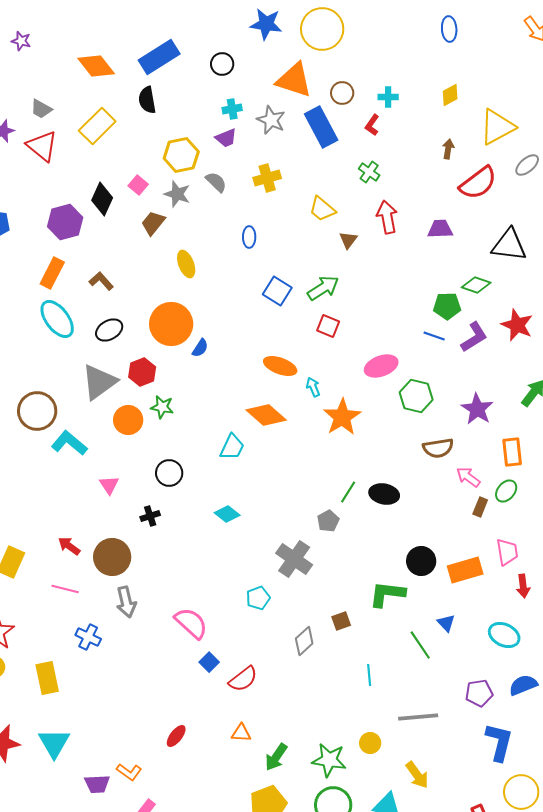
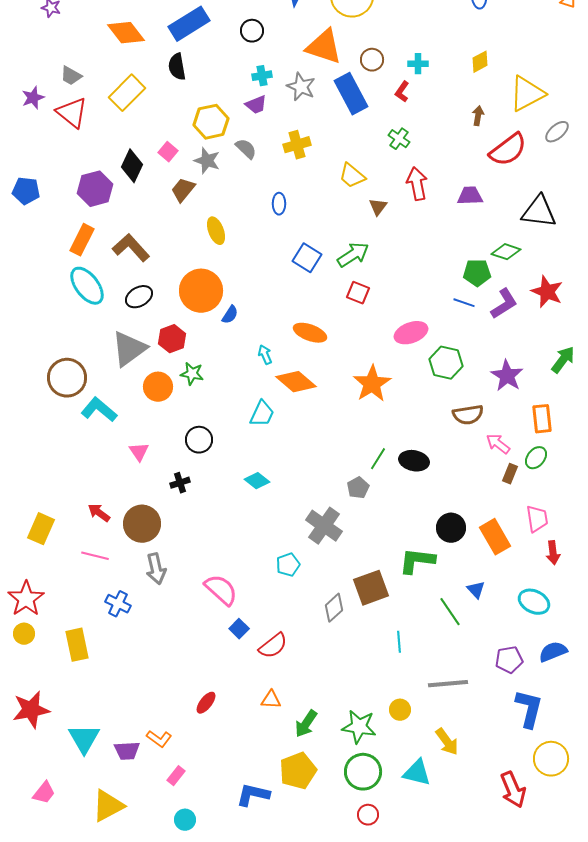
brown L-shape: (101, 281) -> (131, 248), size x1.5
cyan arrow: (313, 387) -> (265, 355), moved
orange rectangle: (465, 570) -> (495, 537), turned 76
brown square: (341, 621) -> (371, 588), size x1.8
cyan triangle: (54, 743) -> (84, 739), moved

